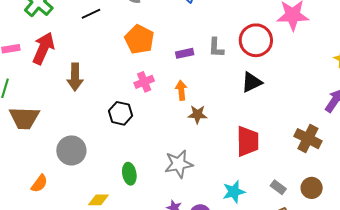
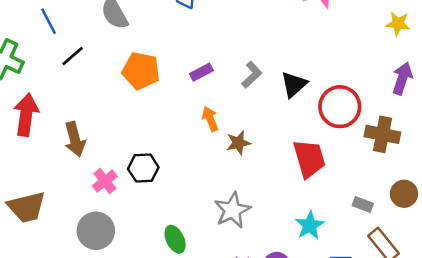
red circle: (256, 40) -> (340, 107), moved
gray L-shape: (216, 48) -> (252, 75), moved, turned -120
pink cross: (144, 82) -> (105, 181), moved

